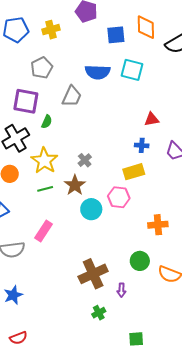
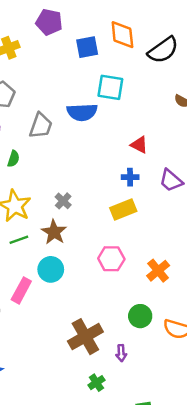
blue semicircle: (98, 72) -> (82, 112), moved
red triangle: (152, 119) -> (139, 145), turned 42
pink hexagon: (119, 197) -> (111, 259), moved
cyan circle: (91, 209) -> (51, 269), moved
orange cross: (158, 225) -> (158, 271), turned -30

